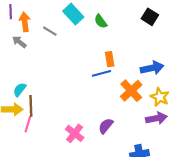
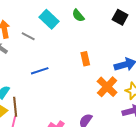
green semicircle: (101, 21) -> (78, 15), moved
blue line: (102, 73) -> (40, 71), moved

